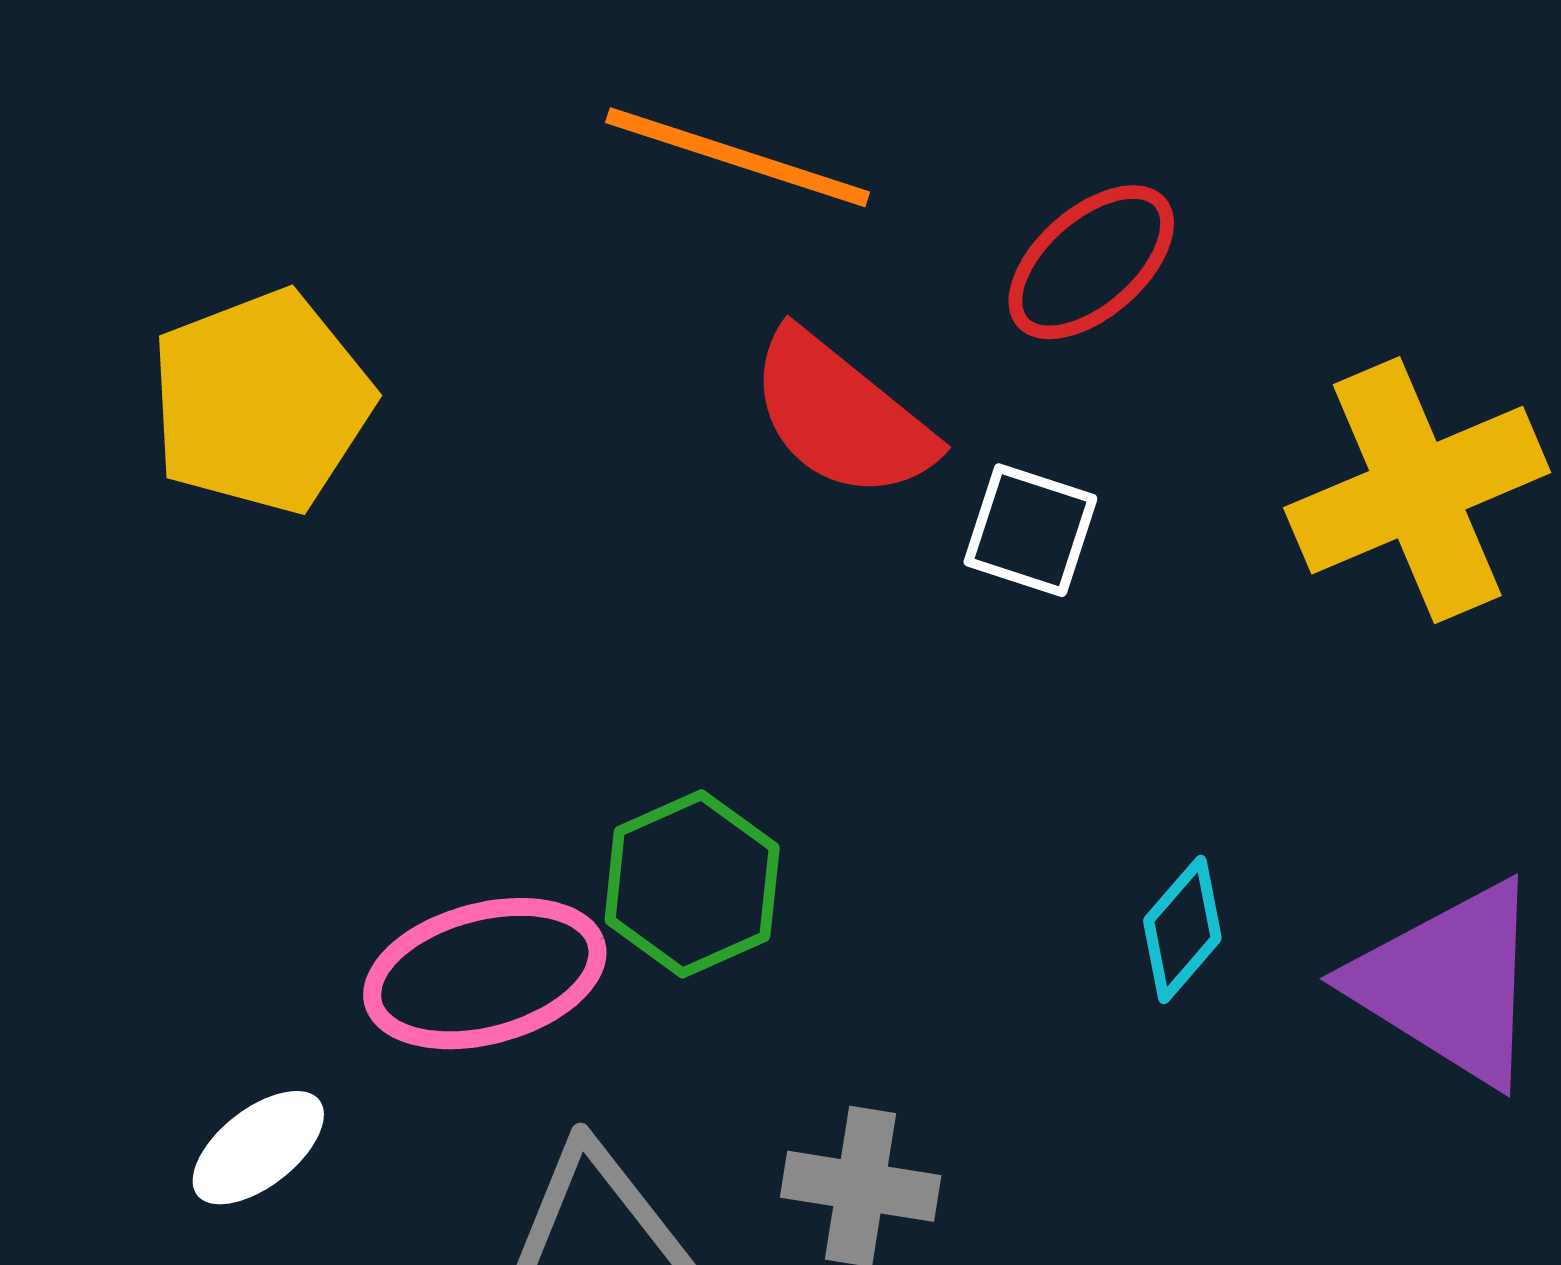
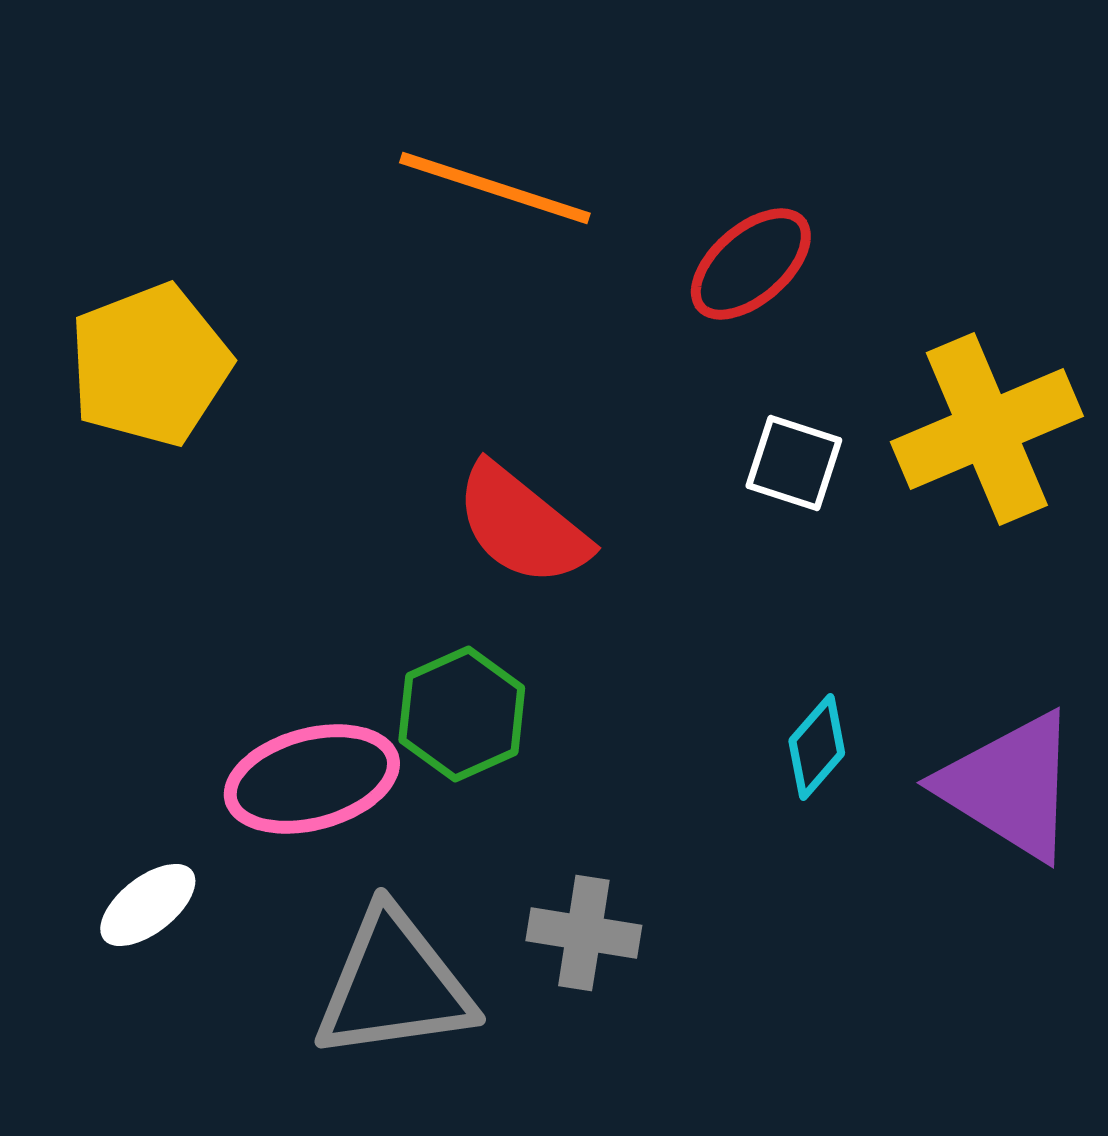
red semicircle: (841, 416) -> (522, 525), moved
white square: (1030, 530) -> (794, 463), moved

